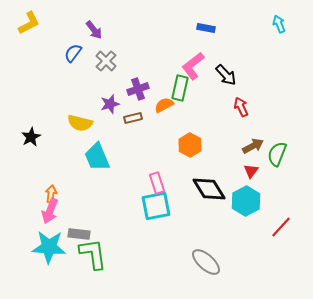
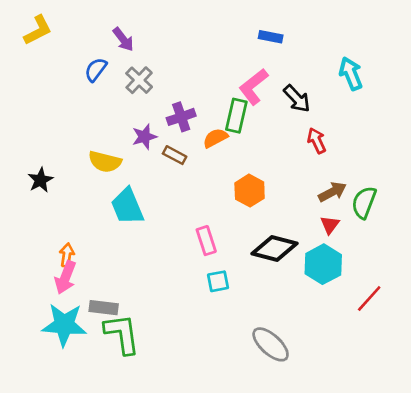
cyan arrow: (279, 24) -> (351, 74), moved, size x1.4
brown rectangle: (133, 118) -> (175, 155), turned 42
black diamond: (209, 189) -> (275, 248), turned -44
cyan square: (156, 206) -> (218, 281), moved, size x0.6

